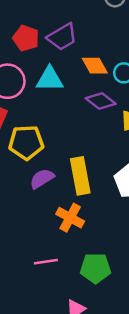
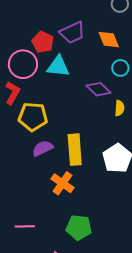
red pentagon: (26, 38) -> (43, 42), moved
orange diamond: (95, 66) -> (109, 40), moved
pink line: (46, 262) -> (25, 226), moved

